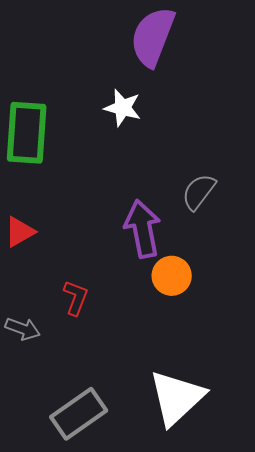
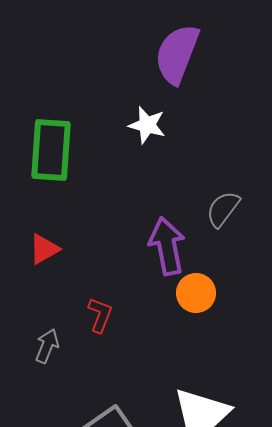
gray arrow: (23, 329) -> (47, 346), turned -88

